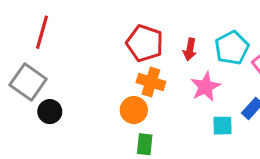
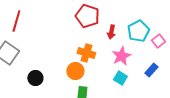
red pentagon: (145, 43) -> (87, 16), moved
black circle: (50, 112) -> (35, 78), moved
cyan square: (222, 126) -> (120, 78), moved, turned 32

